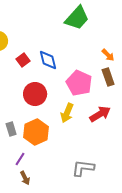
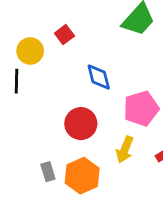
red square: (23, 60) -> (64, 35), moved
pink pentagon: (79, 83) -> (141, 109), turned 30

